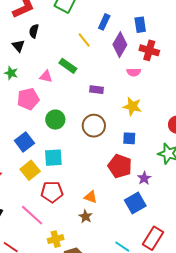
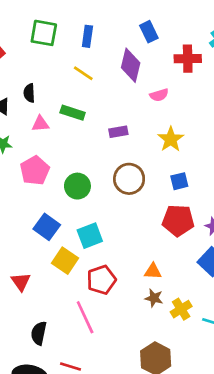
blue rectangle: (104, 22) -> (87, 36), moved
black semicircle: (34, 31) -> (29, 93), moved
red cross: (149, 50) -> (188, 59), moved
pink triangle: (46, 77) -> (40, 124), moved
yellow star: (132, 106) -> (171, 139), turned -30
pink line: (32, 215) -> (85, 317), turned 40
yellow cross: (56, 239) -> (181, 309), moved

